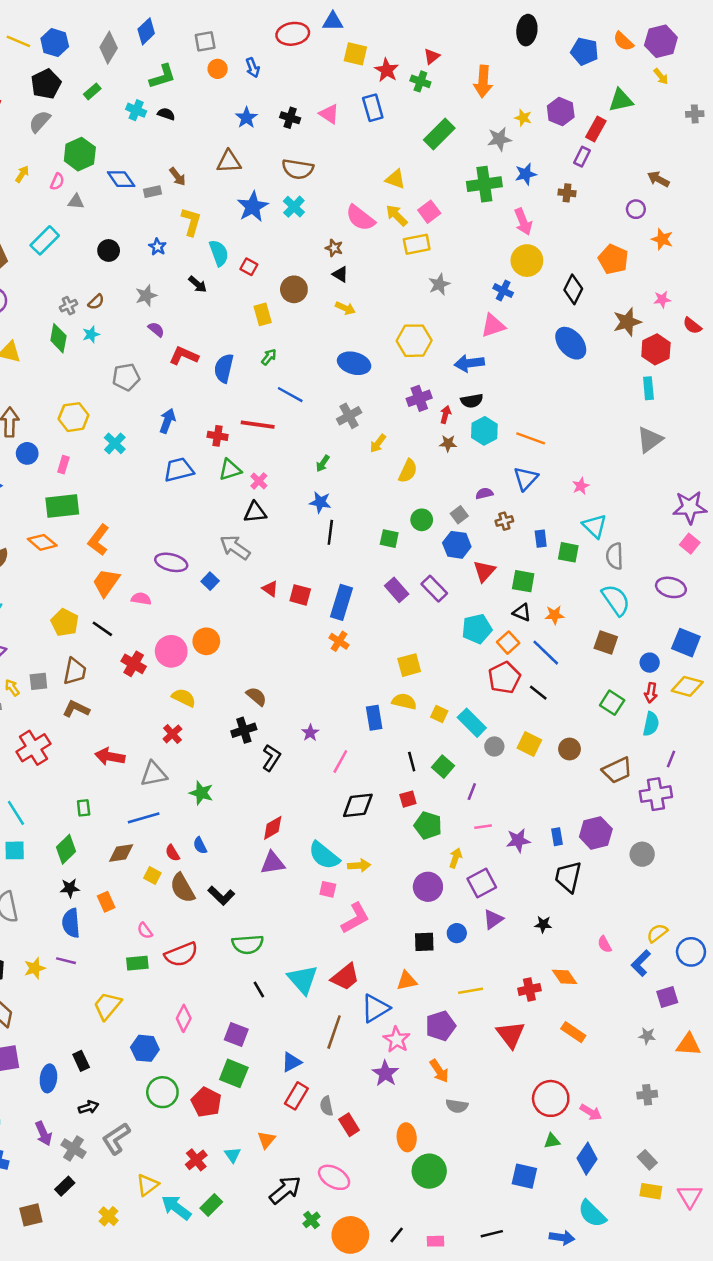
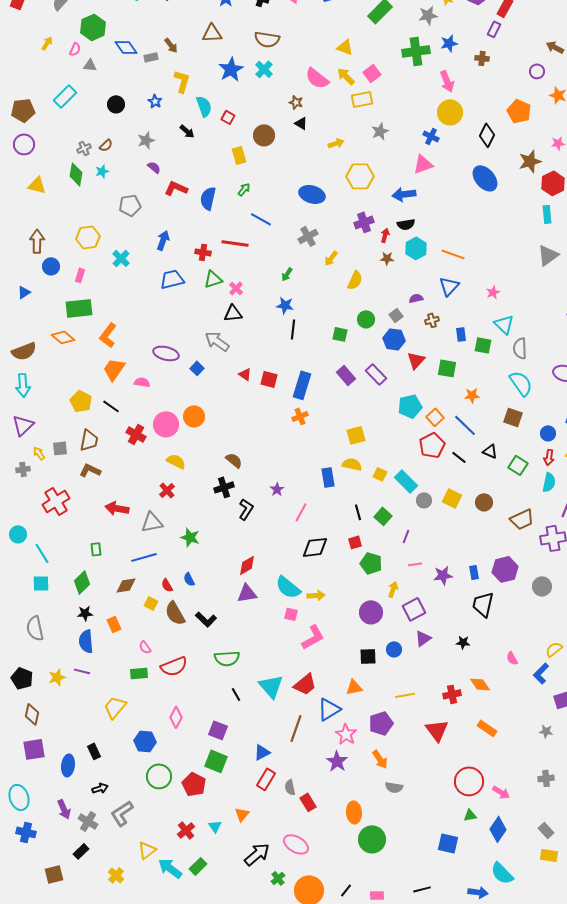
yellow arrow: (345, 308) -> (336, 143), moved, turned -42
black triangle: (522, 612) -> (490, 451), moved
orange cross: (339, 641) -> (300, 416), turned 35

